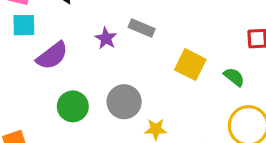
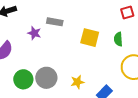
green semicircle: (234, 77) -> (118, 39), turned -120
gray circle: (124, 102) -> (46, 78), moved

